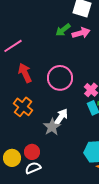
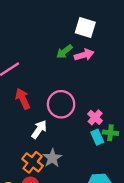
orange cross: (23, 107) -> (33, 162), moved
white arrow: (61, 117) -> (39, 129), moved

